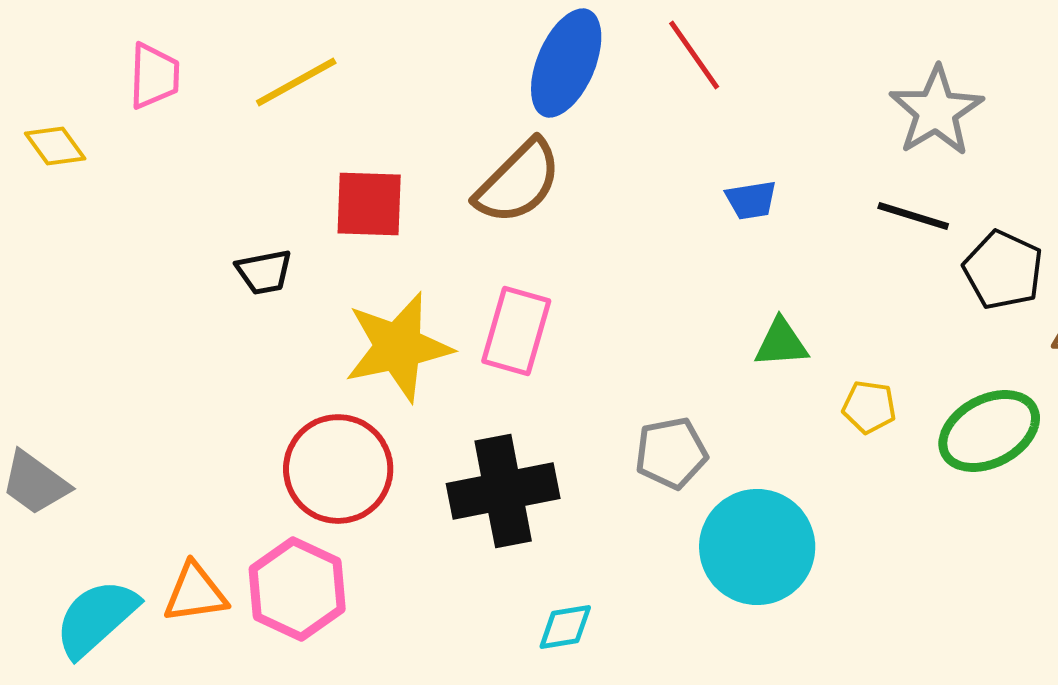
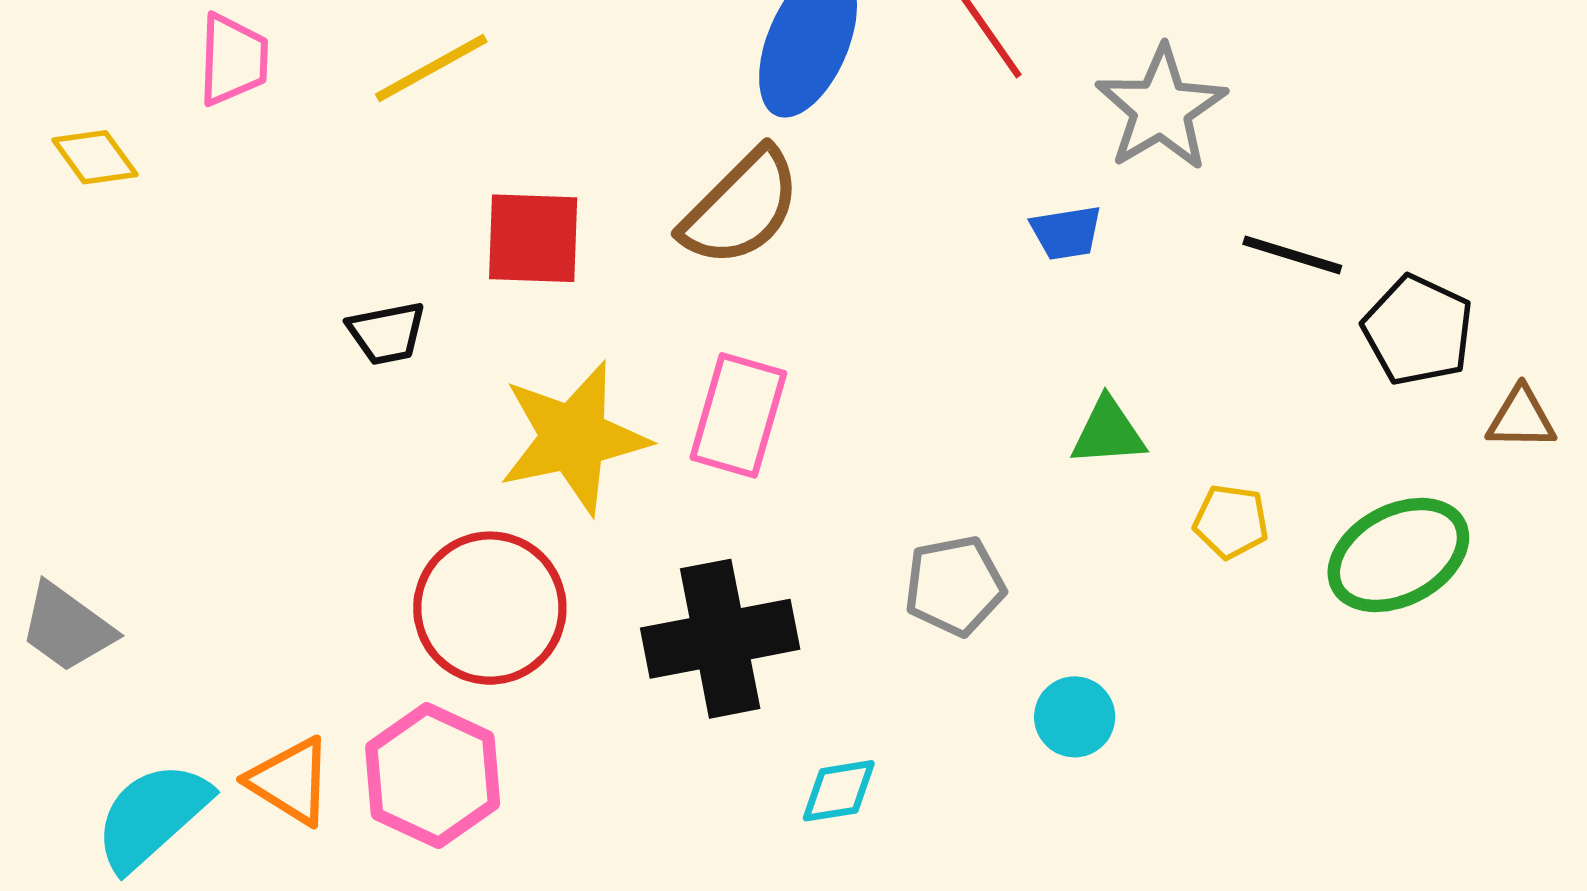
gray star: (936, 111) -> (1161, 108), moved
cyan circle: (757, 547) -> (1075, 717), size x0.5
orange triangle: (195, 593) -> (290, 781), turned 40
cyan diamond: (565, 627) -> (839, 791), moved

